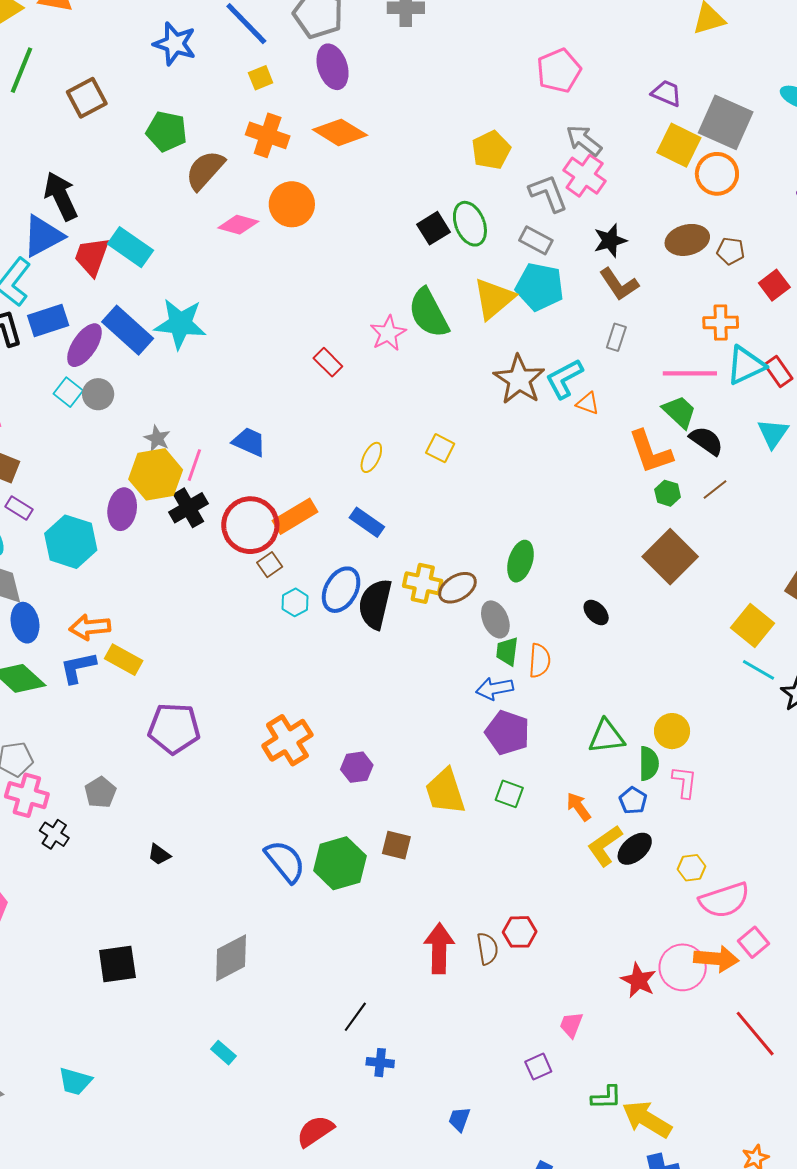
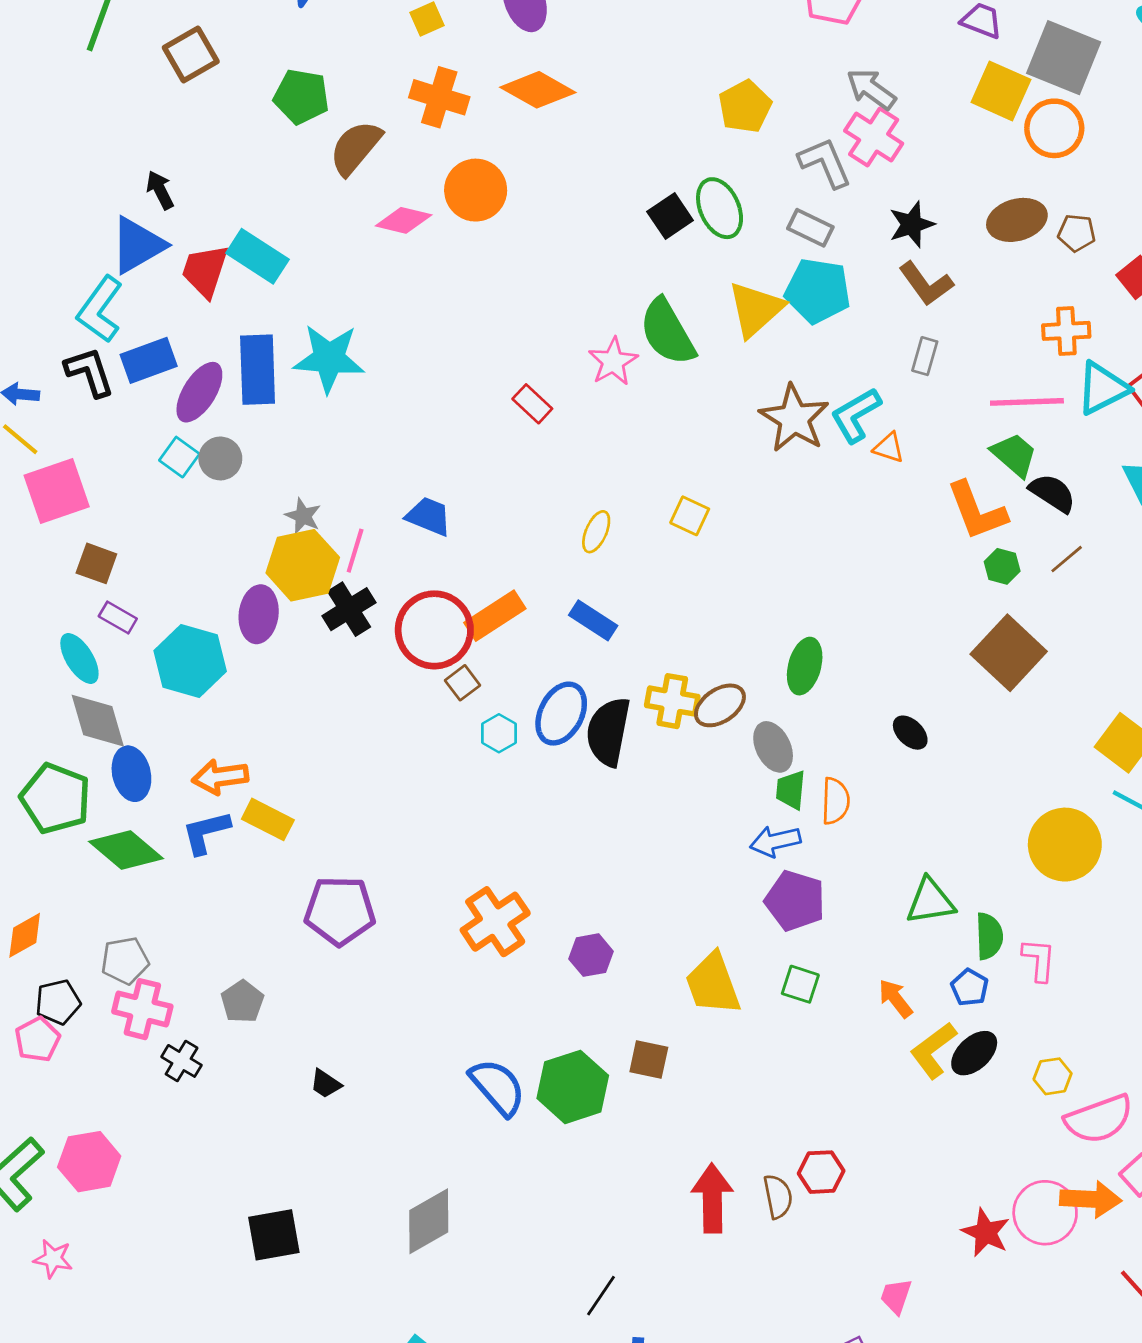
black arrow: (61, 196) -> (160, 190), size x0.6
blue rectangle: (128, 330) -> (258, 370), turned 48
yellow circle: (672, 731) -> (1065, 845), moved, size x1.5

